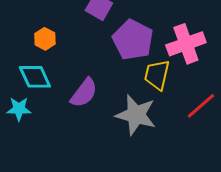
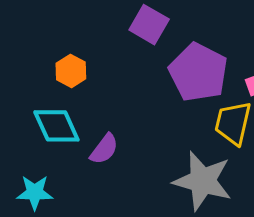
purple semicircle: (84, 93) -> (104, 149), moved, size x0.7
cyan star: (19, 109) -> (35, 192), moved

